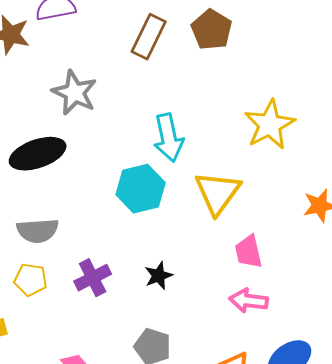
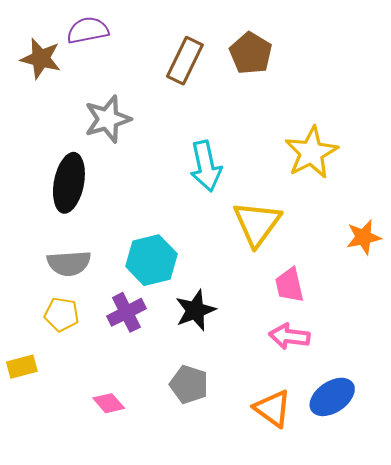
gray star: (75, 93) -> (108, 119), turned 30
black ellipse: (38, 154) -> (69, 183), turned -60
cyan hexagon: (141, 189) -> (151, 260), moved
black star: (159, 276) -> (195, 310), size x1.4

